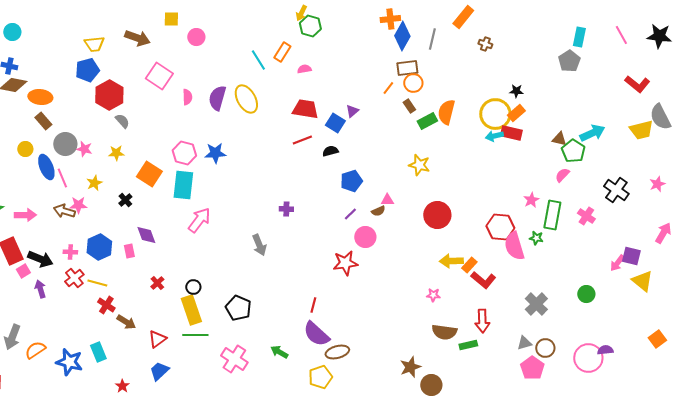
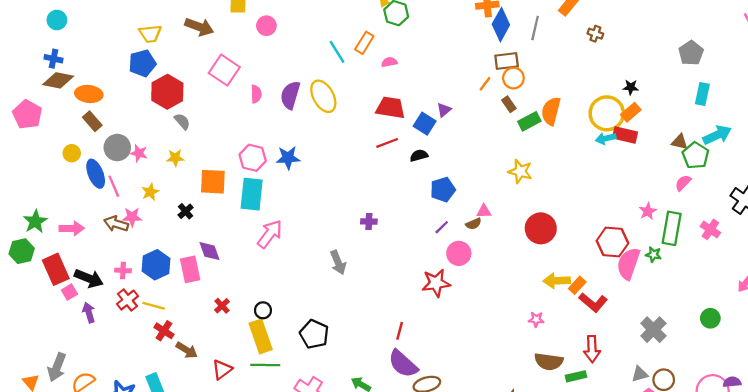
cyan rectangle: (579, 37) -> (702, 94), moved
orange square: (149, 174) -> (213, 182), turned -30
pink semicircle: (514, 246) -> (628, 264), turned 36
pink rectangle: (129, 251) -> (190, 269), size x1.6

